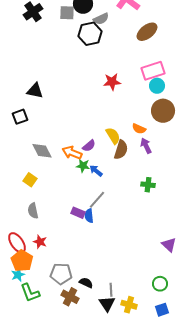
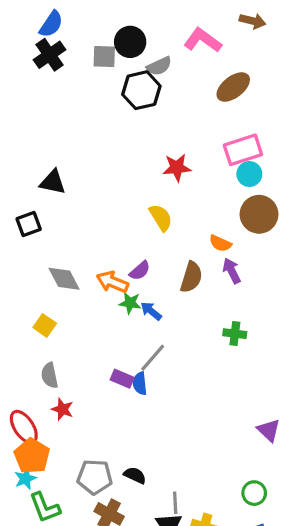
yellow semicircle: (113, 136) -> (161, 218), moved
red star: (40, 242) -> (62, 409), moved
black semicircle: (86, 283) -> (135, 475), moved

